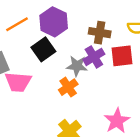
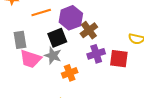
brown cross: (100, 33) -> (89, 30), moved, turned 30
gray star: (77, 66) -> (53, 56), moved

